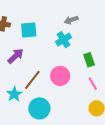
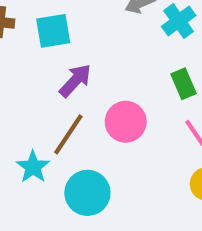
cyan cross: (64, 40) -> (179, 21), moved
purple arrow: (16, 56) -> (75, 80), moved

